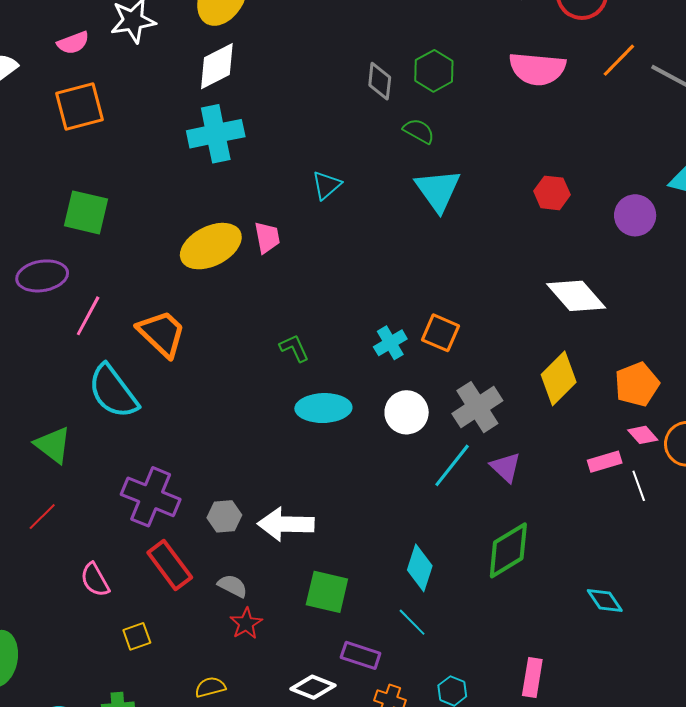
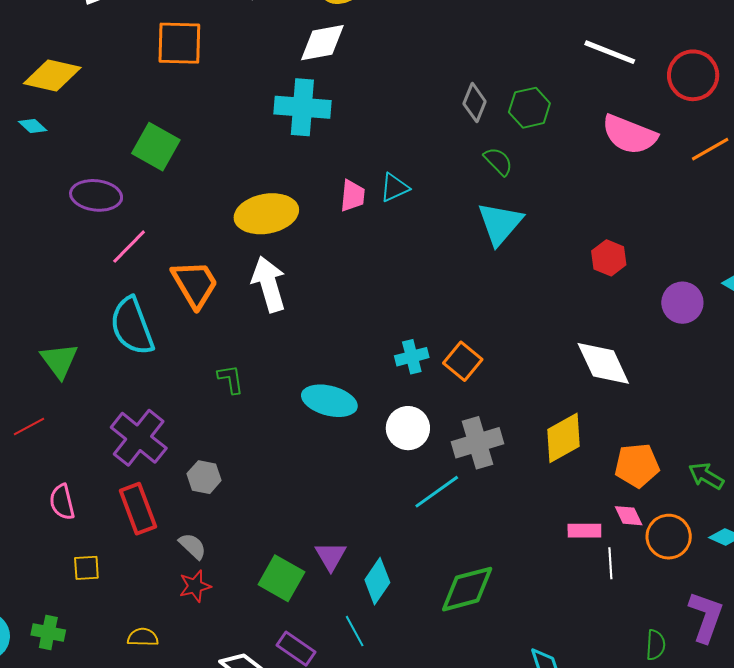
pink trapezoid: (267, 237) -> (353, 196), moved
green L-shape: (294, 348) -> (231, 379), moved
purple triangle: (506, 467) -> (331, 556), moved
white arrow: (286, 524) -> (269, 284), moved, turned 56

